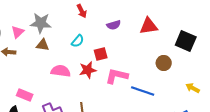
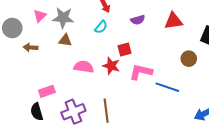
pink triangle: (18, 32) -> (40, 16), moved
cyan semicircle: (78, 41) -> (101, 27), moved
red star: (88, 70) -> (111, 66), turned 30
pink rectangle: (25, 95) -> (47, 91), turned -42

